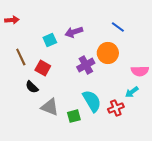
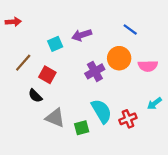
brown line: (21, 57) -> (23, 63), turned 66
pink semicircle: (140, 71) -> (148, 66), moved
cyan arrow: (132, 92) -> (154, 103), moved

